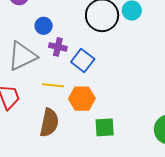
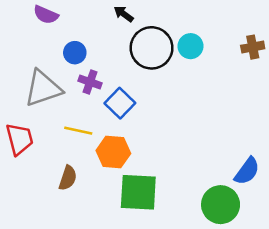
brown semicircle: (49, 123) -> (68, 178), size x0.7
green square: (105, 127) -> (138, 192), size x1.5

